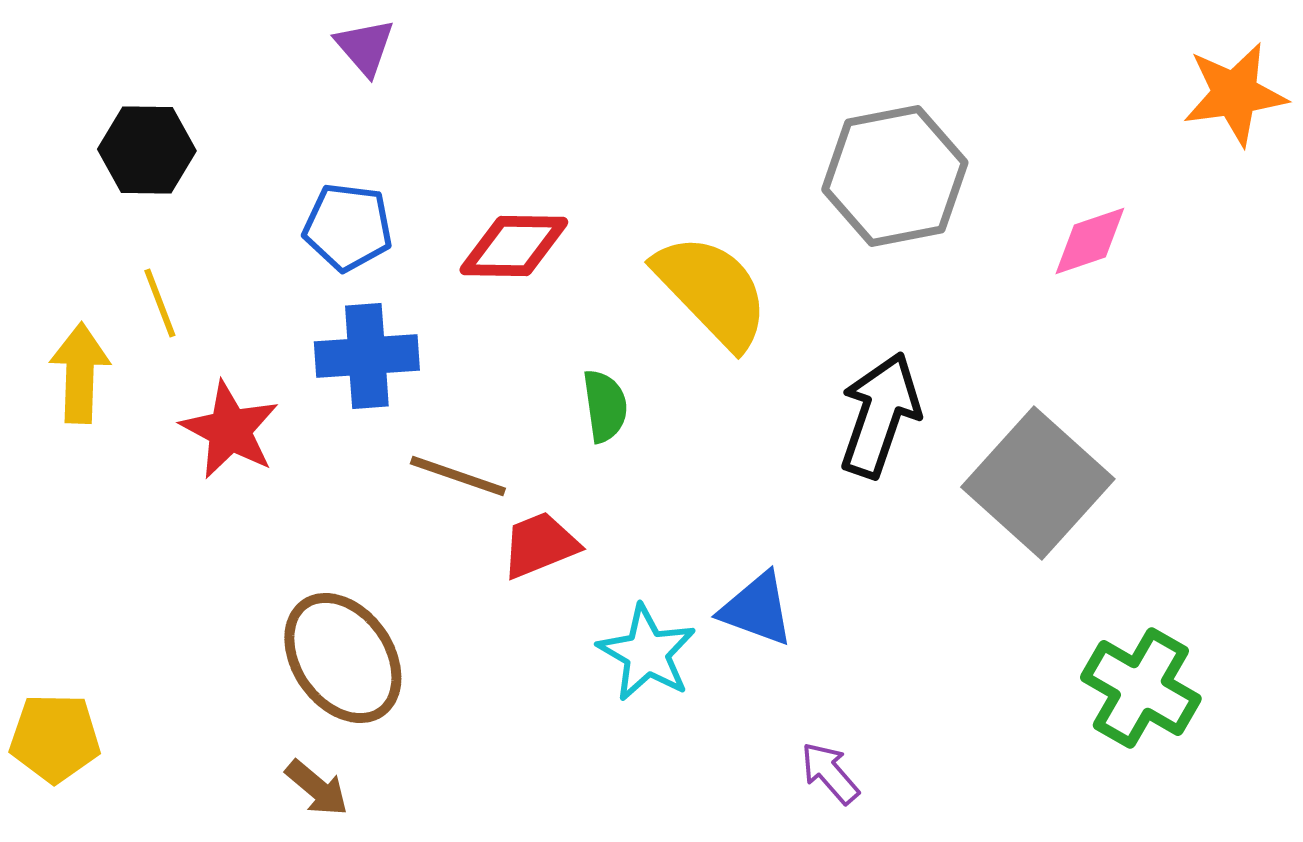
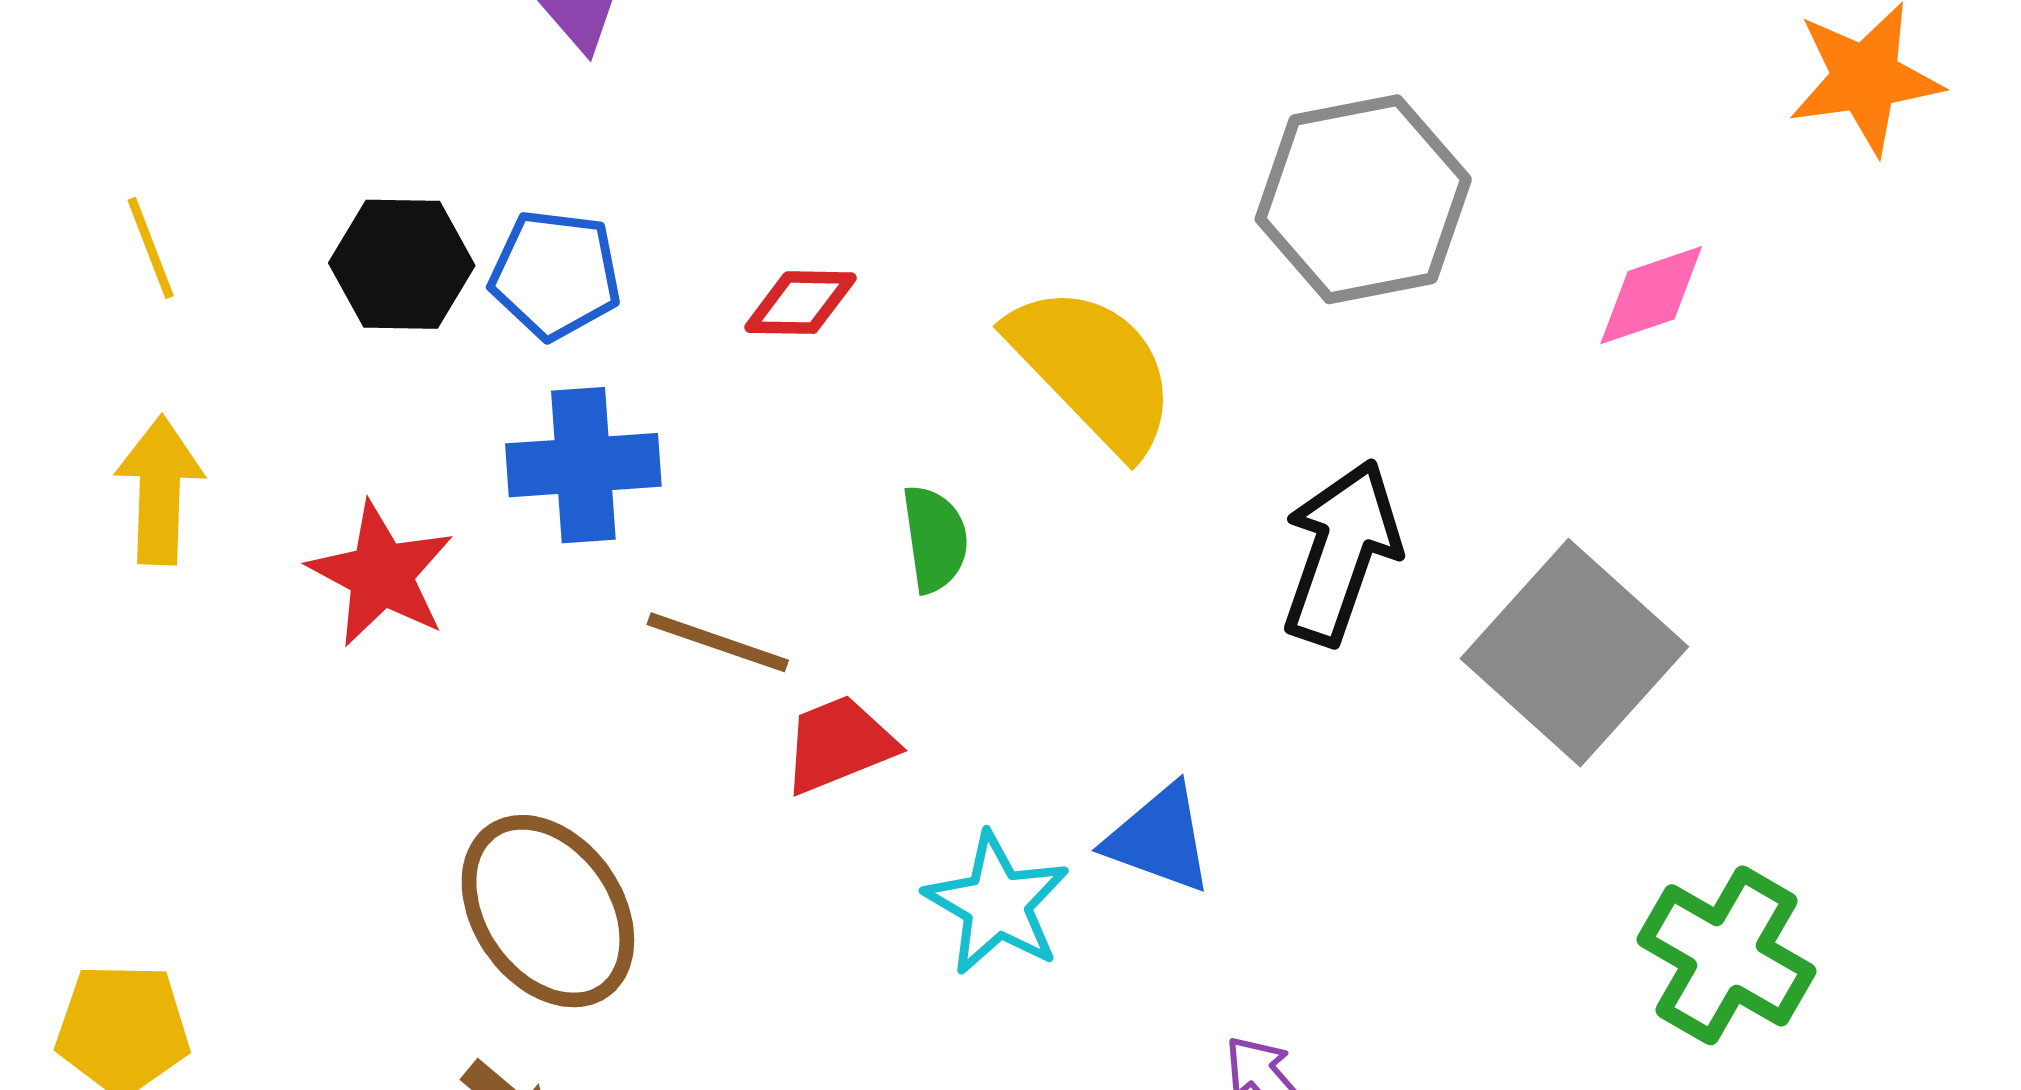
black hexagon: (147, 150) -> (402, 264), moved
red diamond: (514, 246) -> (800, 303), size x0.7
yellow line: (160, 303) -> (151, 248), moved

